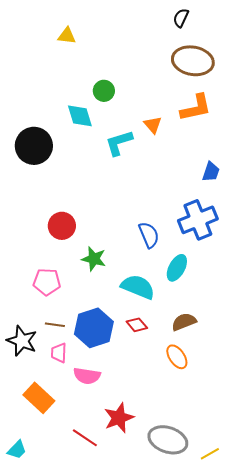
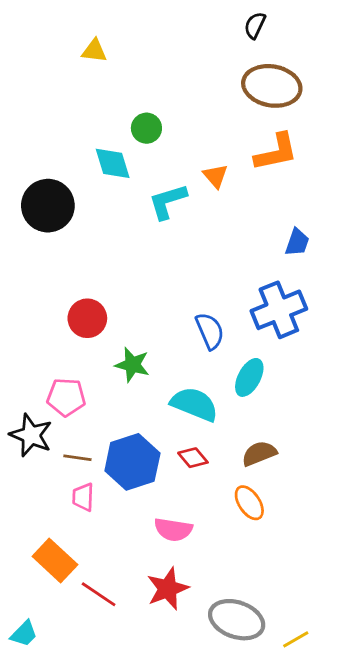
black star: (22, 341) -> (31, 435), moved
pink semicircle: (87, 376) -> (173, 530), moved
red line: (85, 438) -> (99, 594), moved

